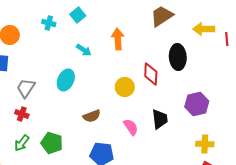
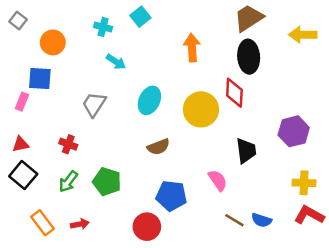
cyan arrow: (84, 50) -> (116, 62), moved
black ellipse: (178, 57) -> (249, 57), moved
cyan ellipse: (66, 80) -> (149, 100), moved
yellow circle: (125, 87) -> (201, 109), size x1.4
gray trapezoid: (26, 88) -> (94, 104), moved
pink semicircle: (131, 127) -> (218, 180), moved

